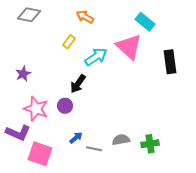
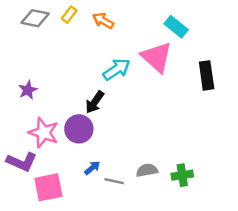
yellow rectangle: (69, 42) -> (69, 15), moved
purple circle: (65, 106) -> (79, 129), size x1.5
pink square: (40, 154) -> (48, 187), turned -30

